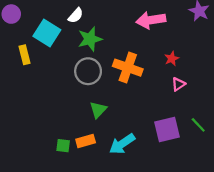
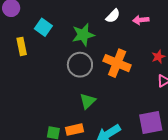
white semicircle: (76, 16) -> (113, 16), moved
pink arrow: (151, 20) -> (141, 20), size x0.6
cyan square: (47, 33) -> (43, 27), size x0.7

